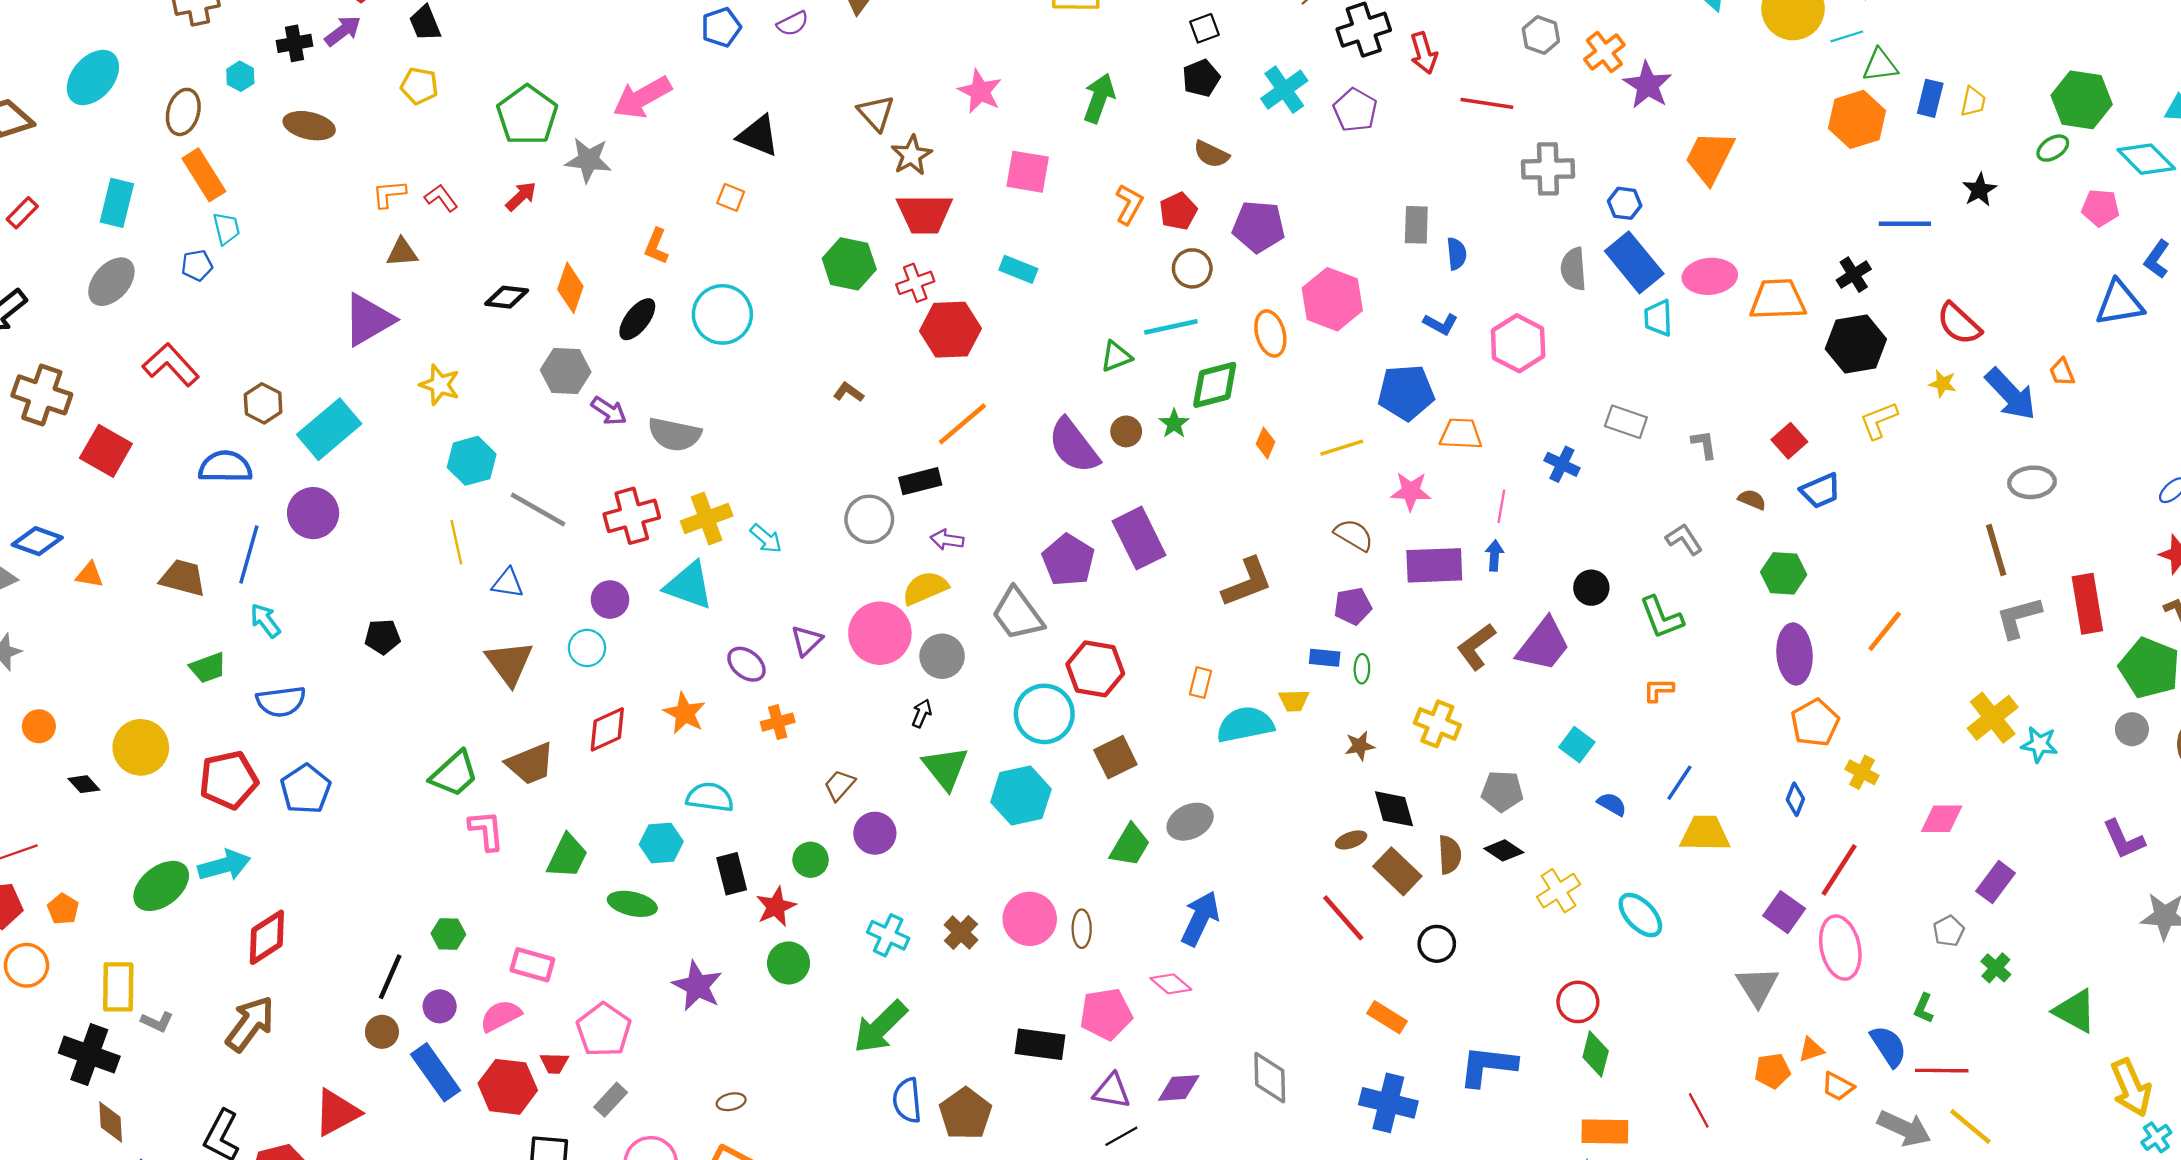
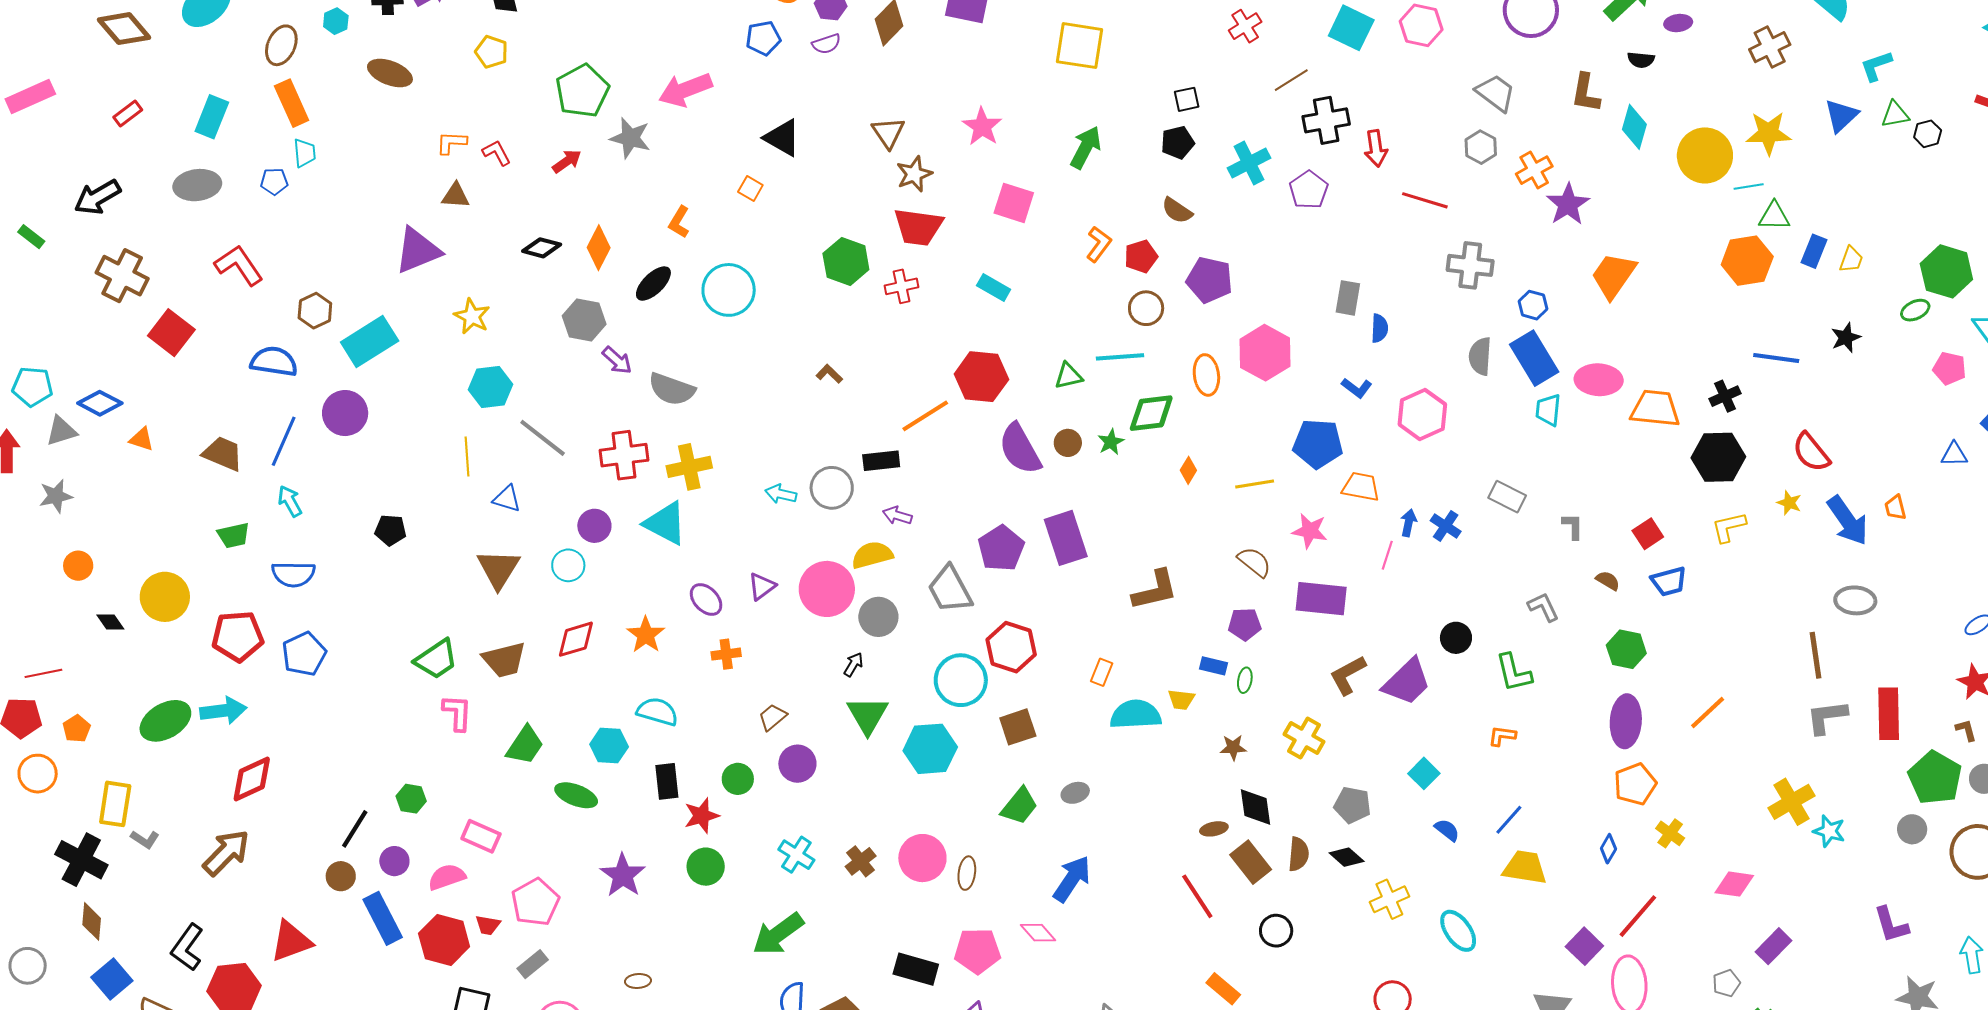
gray ellipse: (111, 282) -> (197, 185), turned 33
blue triangle: (2119, 303) -> (1954, 454), size x0.6
red hexagon: (950, 330) -> (981, 377), moved
cyan arrow: (766, 539) -> (781, 494), moved, turned 144
blue arrow: (1494, 555) -> (1409, 523), moved
gray ellipse: (1190, 822) -> (1075, 793), size x0.7

